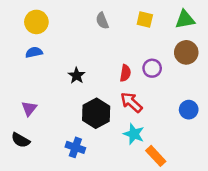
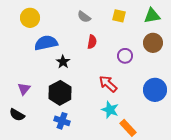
gray semicircle: (102, 21) -> (84, 17), turned -32
blue semicircle: (34, 52) -> (46, 43), moved, size x1.6
red semicircle: (125, 73) -> (92, 42), moved
blue circle: (189, 110) -> (155, 90), size x1.5
black hexagon: (96, 113) -> (60, 93), moved

